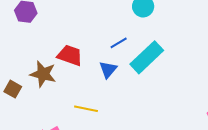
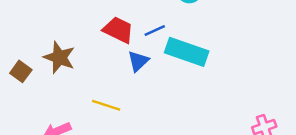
red trapezoid: (70, 55) -> (118, 30), moved
cyan rectangle: (147, 57) -> (187, 52), turned 56

